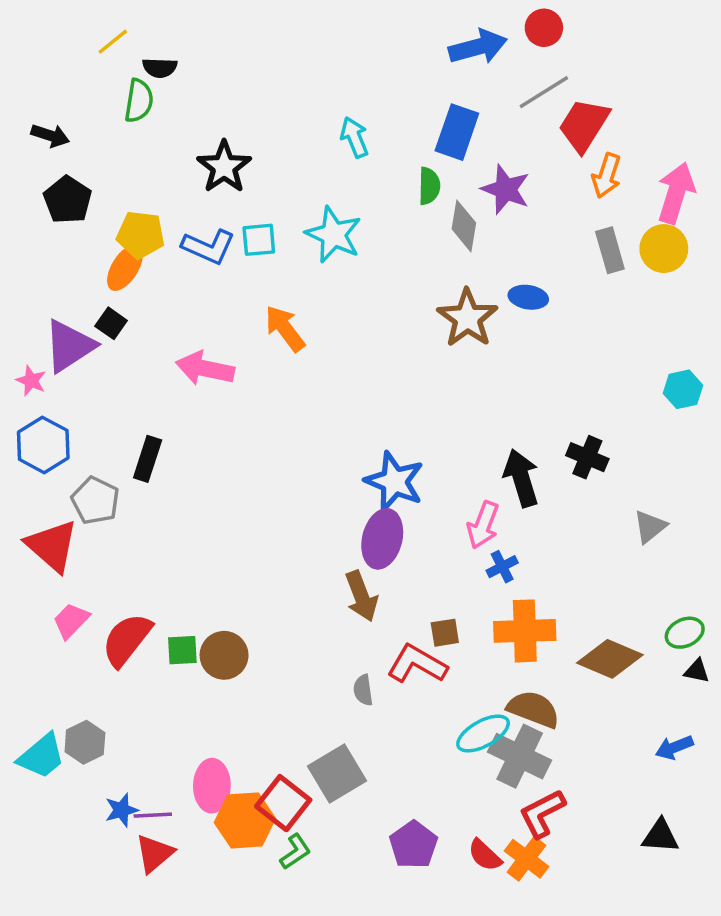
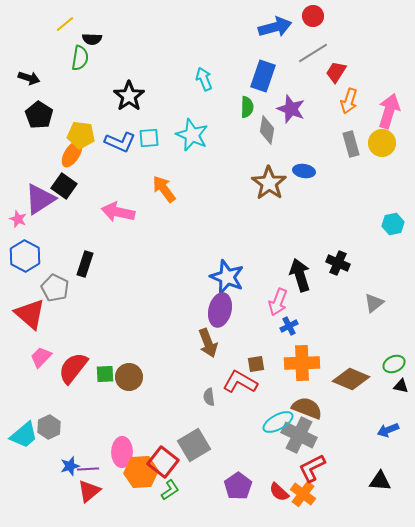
red trapezoid: (584, 125) -> (336, 72), size x0.7
black square: (111, 323) -> (64, 186), size x1.4

